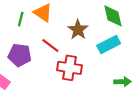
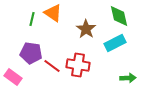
red line: (50, 46) -> (52, 66), moved

